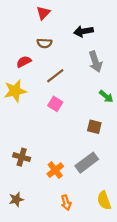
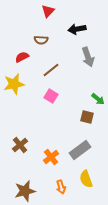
red triangle: (43, 13) -> (48, 11), moved
green arrow: (106, 96) -> (98, 99), moved
brown cross: (22, 157) -> (20, 145), turned 35
brown star: (16, 199) -> (25, 191), moved, size x1.5
yellow semicircle: (104, 200) -> (86, 179), moved

